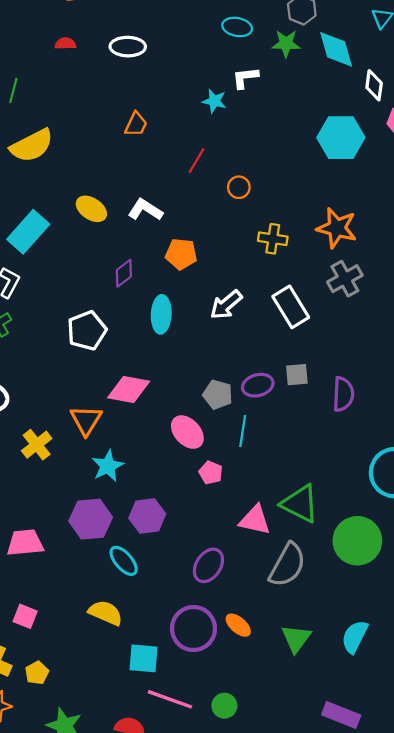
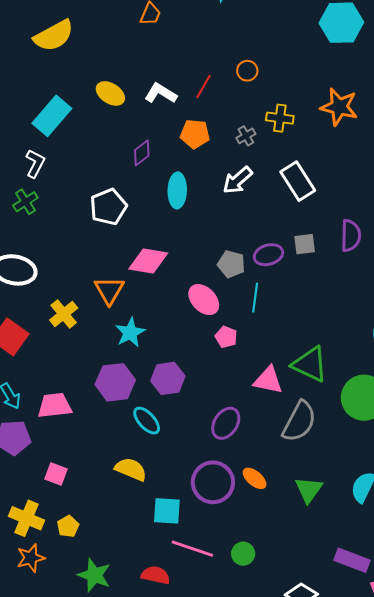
red line: (197, 161) -> (204, 87), moved
gray cross: (345, 279) -> (246, 136), moved, size x0.6
purple semicircle: (343, 394) -> (351, 236), moved

